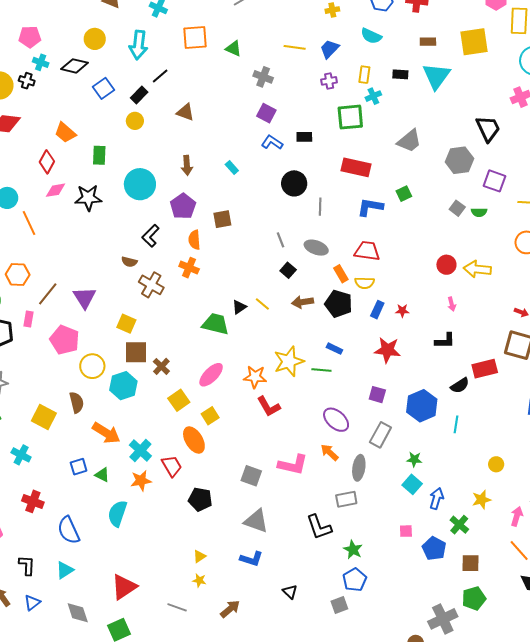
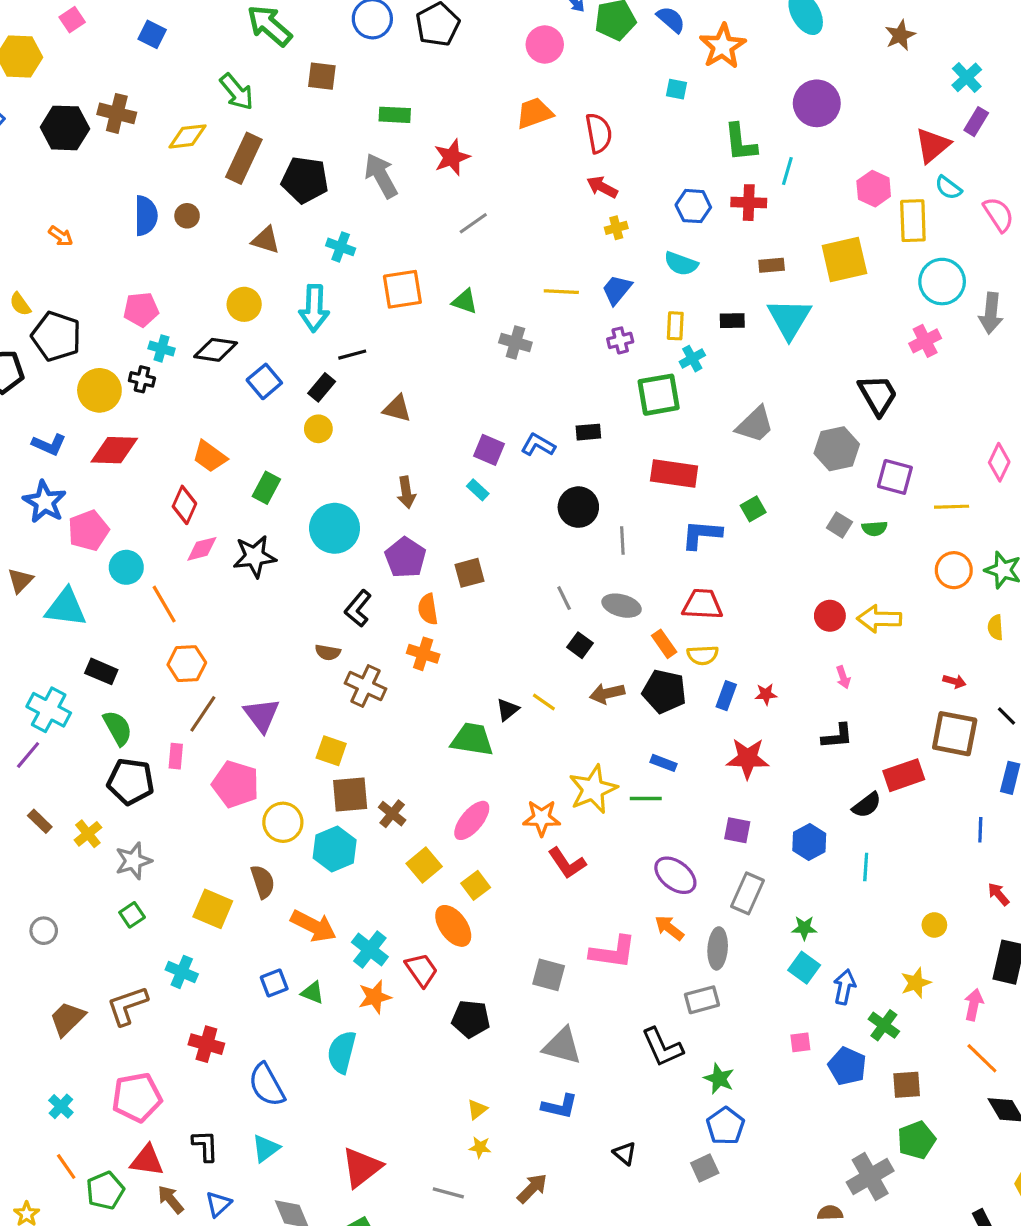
black line: (160, 76) -> (352, 355), turned 30
purple square: (266, 113) -> (489, 450), moved
green rectangle: (99, 155) -> (266, 488), turned 30
orange hexagon: (18, 275) -> (187, 664), moved
blue hexagon: (422, 406) -> (809, 842), size x0.7

